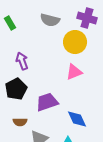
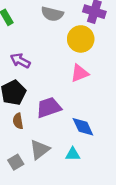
purple arrow: (22, 61) -> (20, 61), turned -42
brown semicircle: (20, 122) -> (18, 121), moved, turned 80

